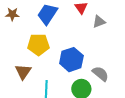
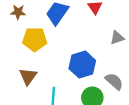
gray triangle: (99, 22) -> (117, 38), moved
yellow pentagon: (38, 45) -> (35, 39), moved

